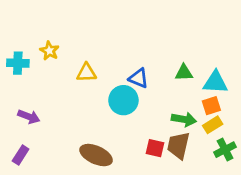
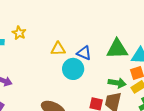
yellow triangle: (86, 73) -> (58, 49), moved
green triangle: (184, 73) -> (117, 49), size x1.6

